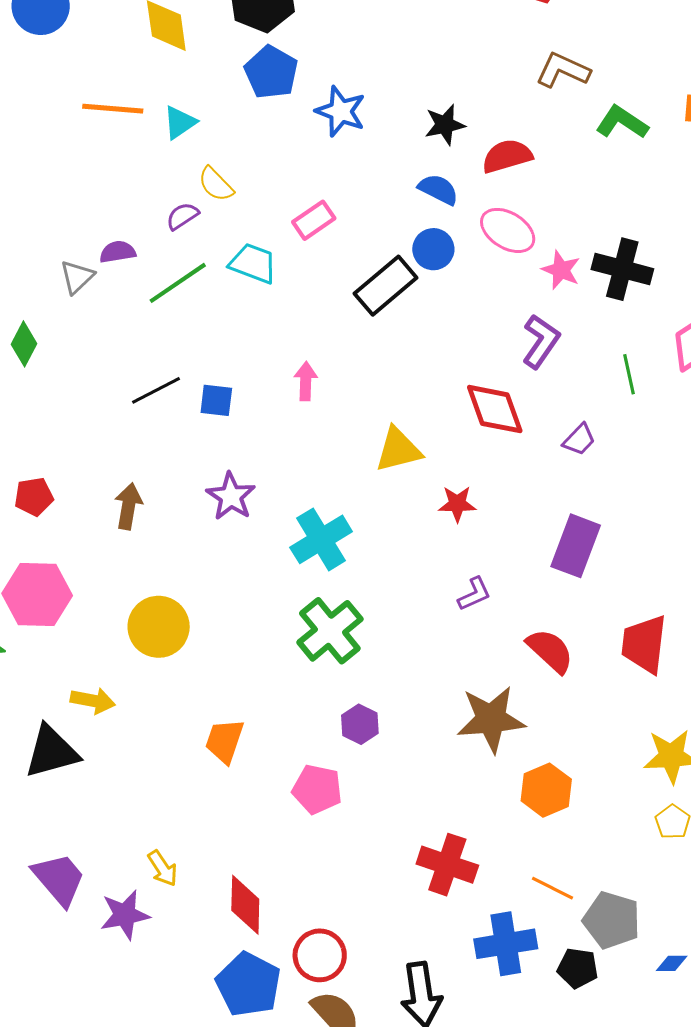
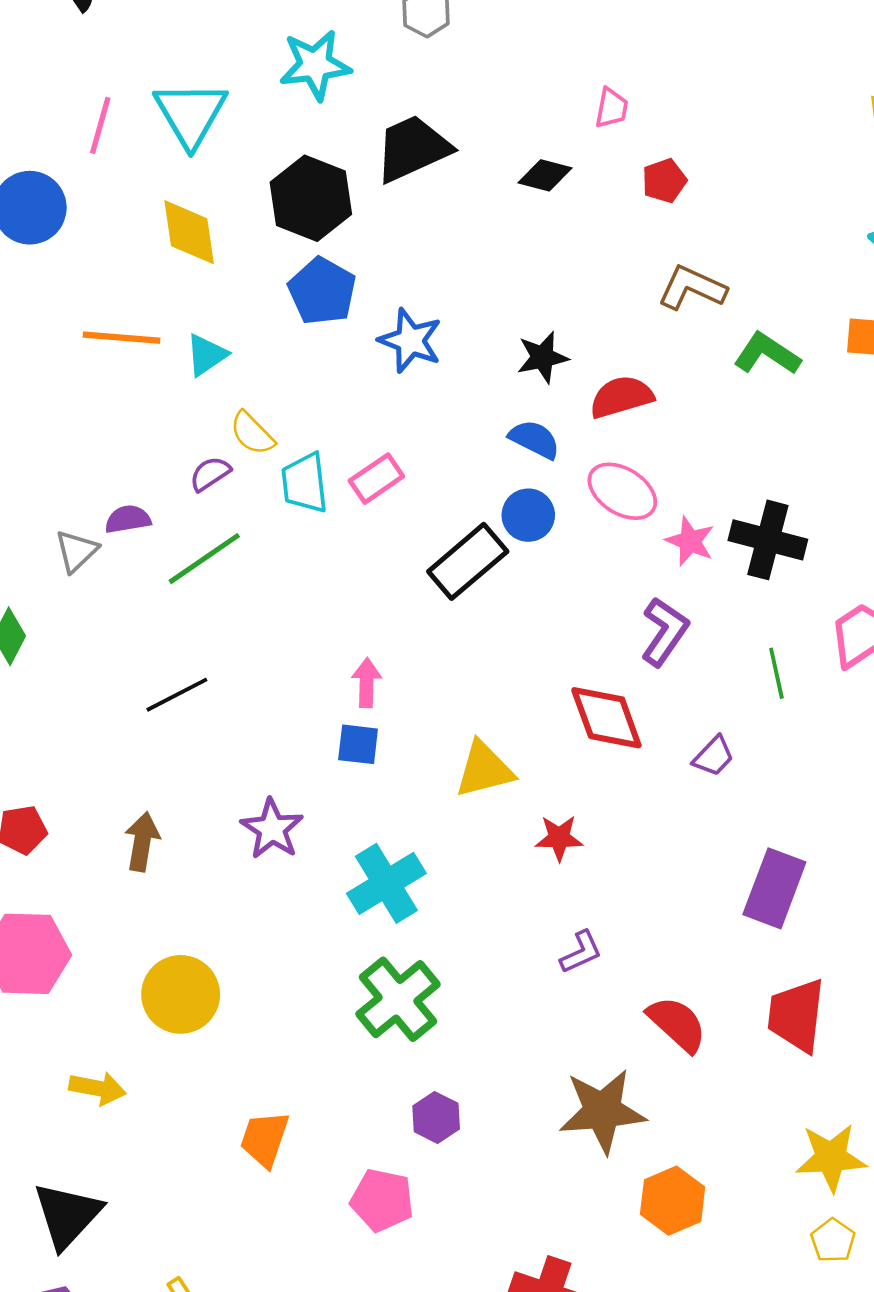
cyan trapezoid: (253, 263) -> (305, 483), moved, turned -117
blue square: (216, 400) -> (358, 744), moved
purple rectangle: (576, 546) -> (774, 888), moved
black triangle: (52, 752) -> (67, 1215), moved, turned -32

